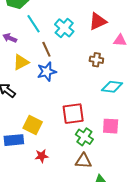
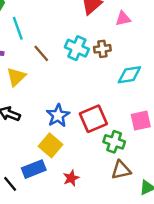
cyan line: (34, 24) -> (18, 28), turned 30
cyan cross: (64, 28) -> (77, 48), moved
blue star: (47, 72) -> (58, 116), moved
yellow square: (33, 125) -> (50, 145), turned 30

